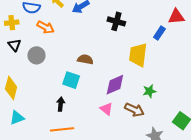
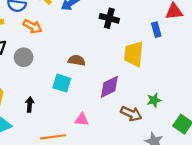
blue rectangle: (159, 33) -> (156, 30), turned -48
green star: (149, 91) -> (154, 100), moved
black arrow: (61, 104) -> (30, 105), moved
pink triangle: (106, 109) -> (82, 119), moved, turned -32

